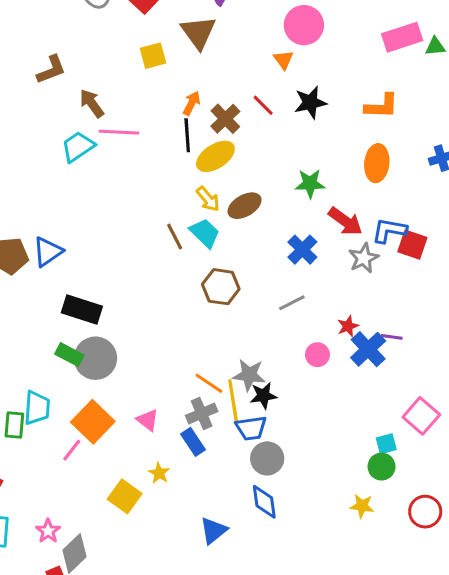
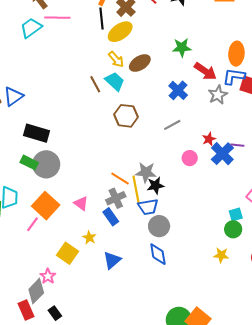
orange ellipse: (377, 163) -> (236, 54), moved
pink star: (48, 531) -> (48, 276), moved
blue triangle: (213, 531) -> (112, 260), moved

